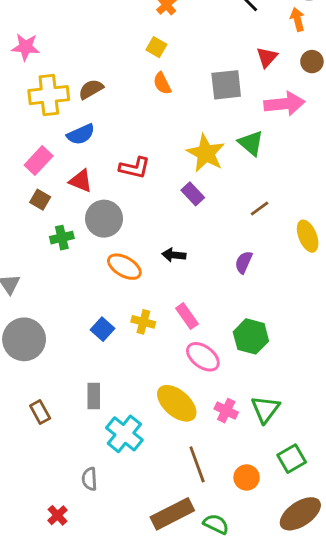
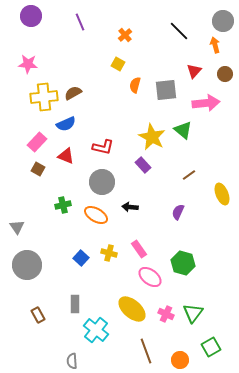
orange semicircle: (162, 83) -> (135, 85), moved, turned 42
gray circle: (104, 219) -> (102, 182), moved
green cross: (62, 238) -> (63, 205), moved

